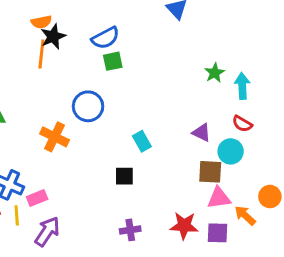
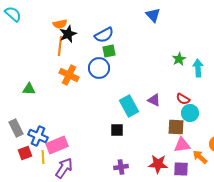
blue circle: (88, 106) -> (99, 68), moved
red semicircle: (242, 124) -> (183, 99), moved
purple triangle: (202, 133) -> (154, 100), moved
orange cross: (55, 137) -> (69, 75), moved
cyan rectangle: (142, 141) -> (129, 106), size x1.5
pink rectangle: (37, 198) -> (57, 145), size x1.5

